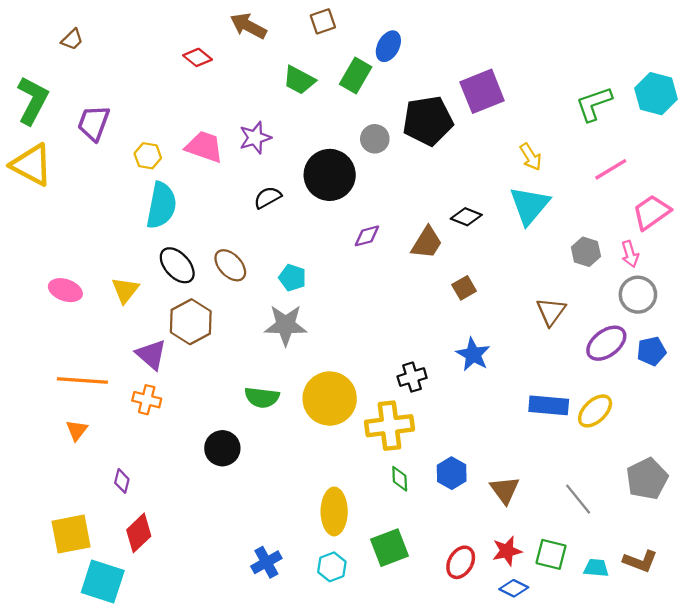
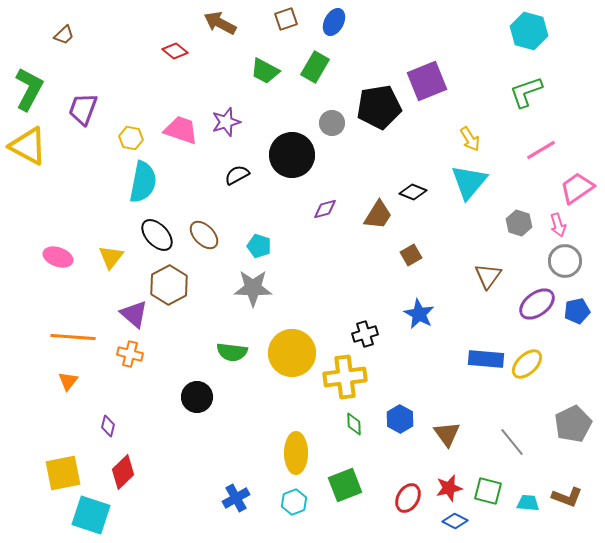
blue ellipse: (388, 46) -> (334, 22), moved
cyan hexagon: (656, 94) -> (529, 31), moved

